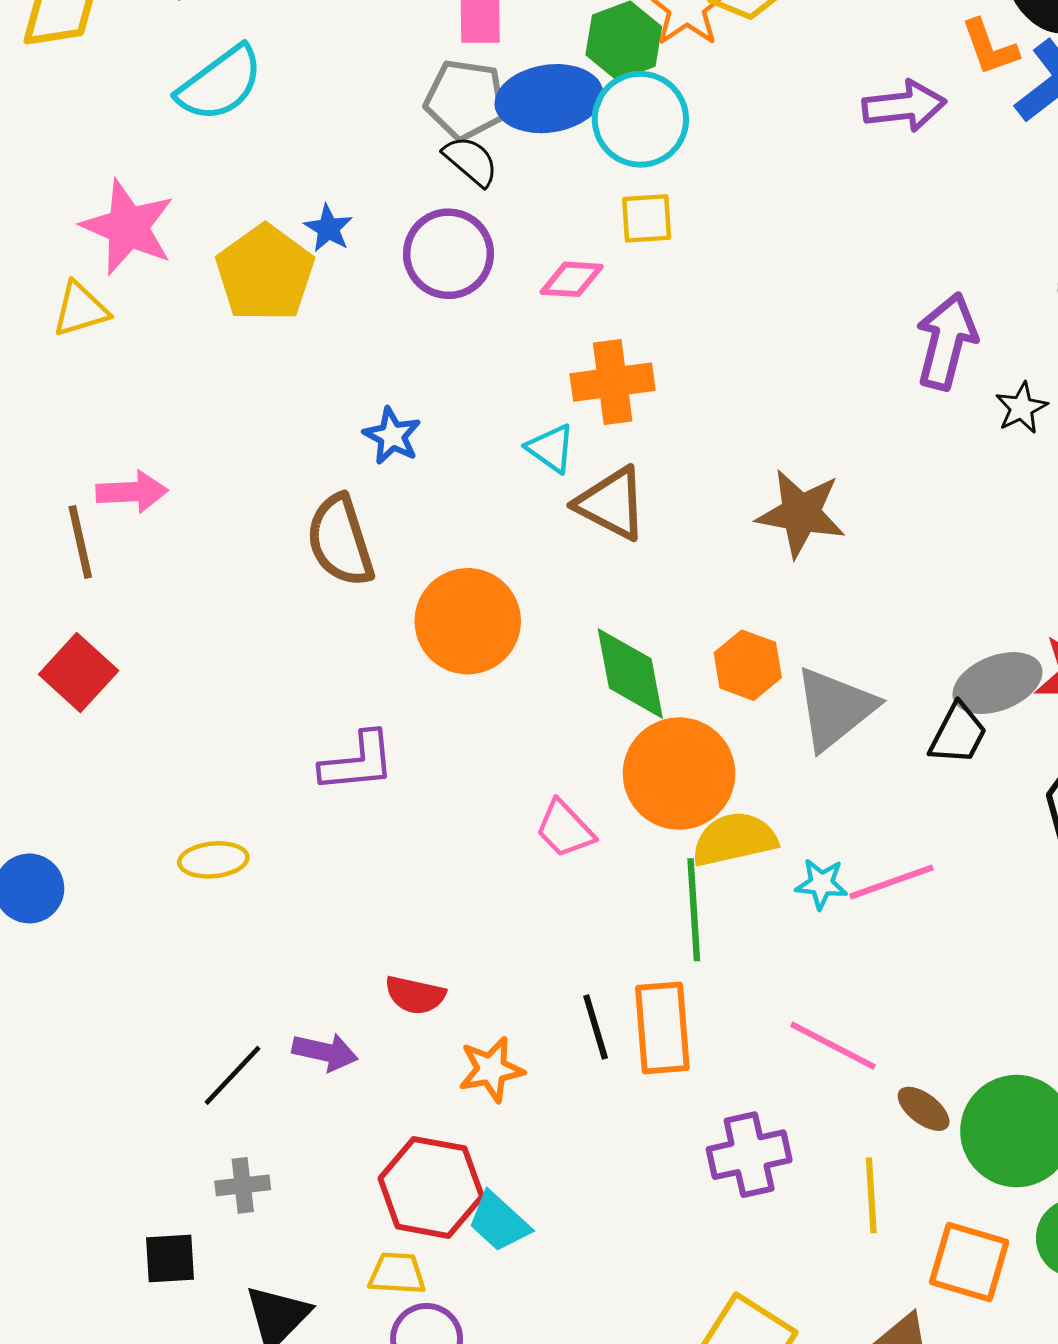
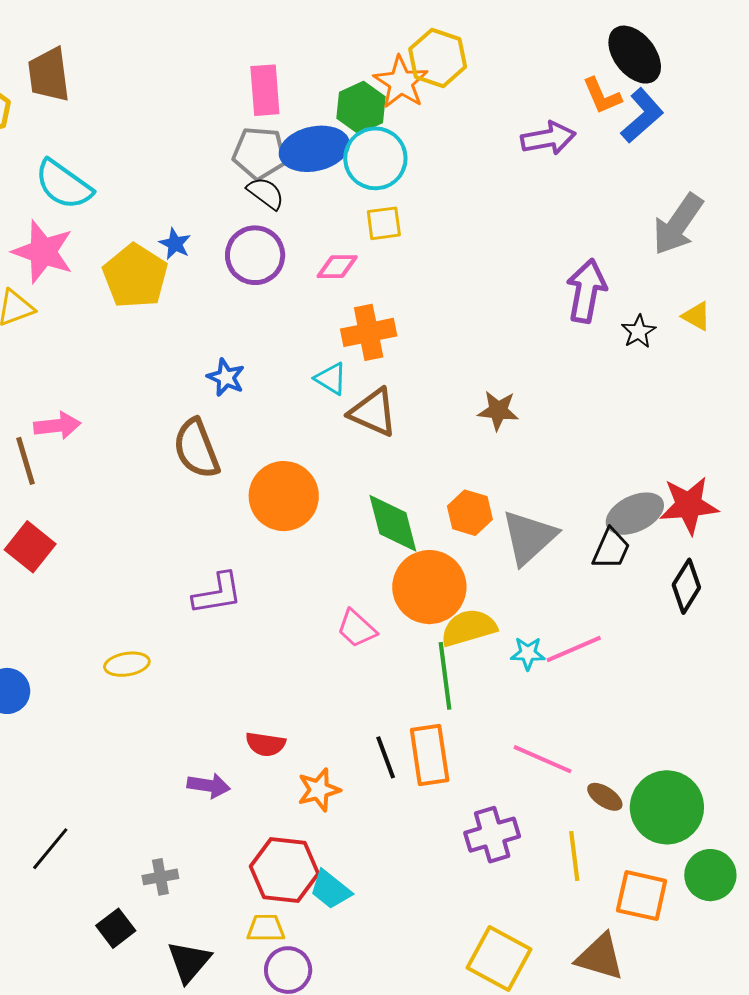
cyan semicircle: (220, 84) -> (64, 185), moved, turned 76
brown star: (801, 513) -> (498, 411), size x0.7
black line: (232, 1075) -> (50, 849), moved
black square: (170, 1259) -> (116, 928), turned -30

